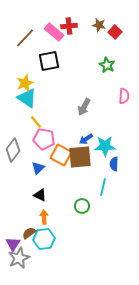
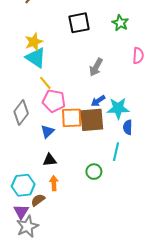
black square: (49, 61) -> (79, 23), moved
orange square: (61, 155) -> (72, 118), turned -30
black triangle: (40, 195) -> (50, 160), turned -32
cyan hexagon: (44, 239) -> (23, 185), moved

